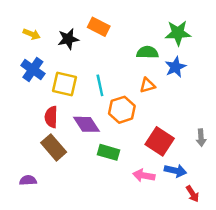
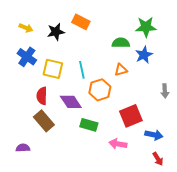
gray arrow: (201, 138) -> (165, 91), moved
red square: (160, 141) -> (131, 116), turned 35
blue arrow: (175, 171) -> (154, 135), moved

